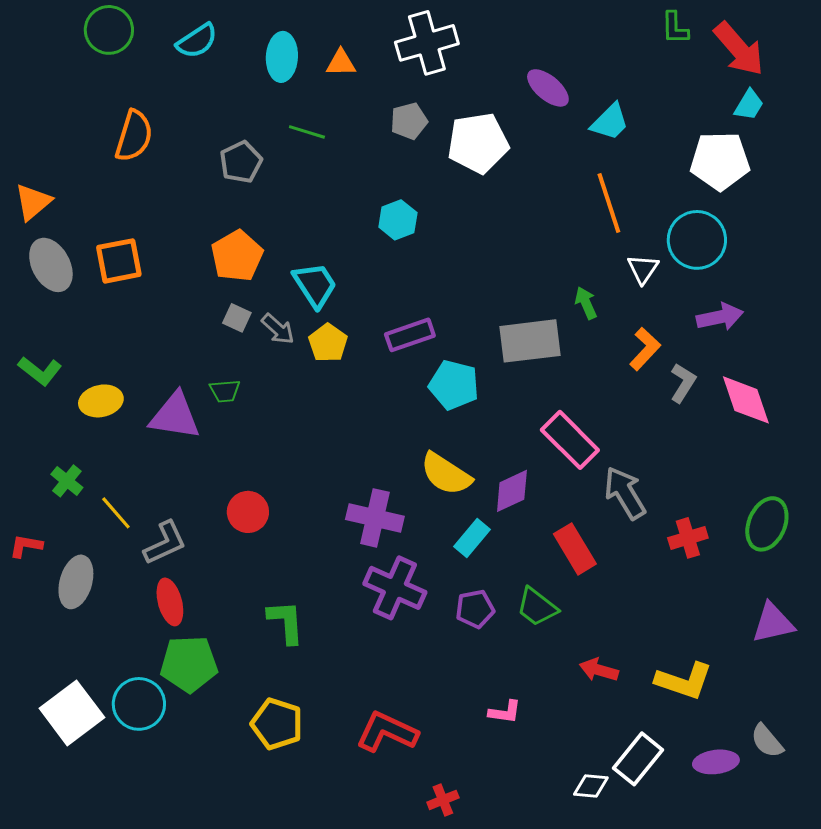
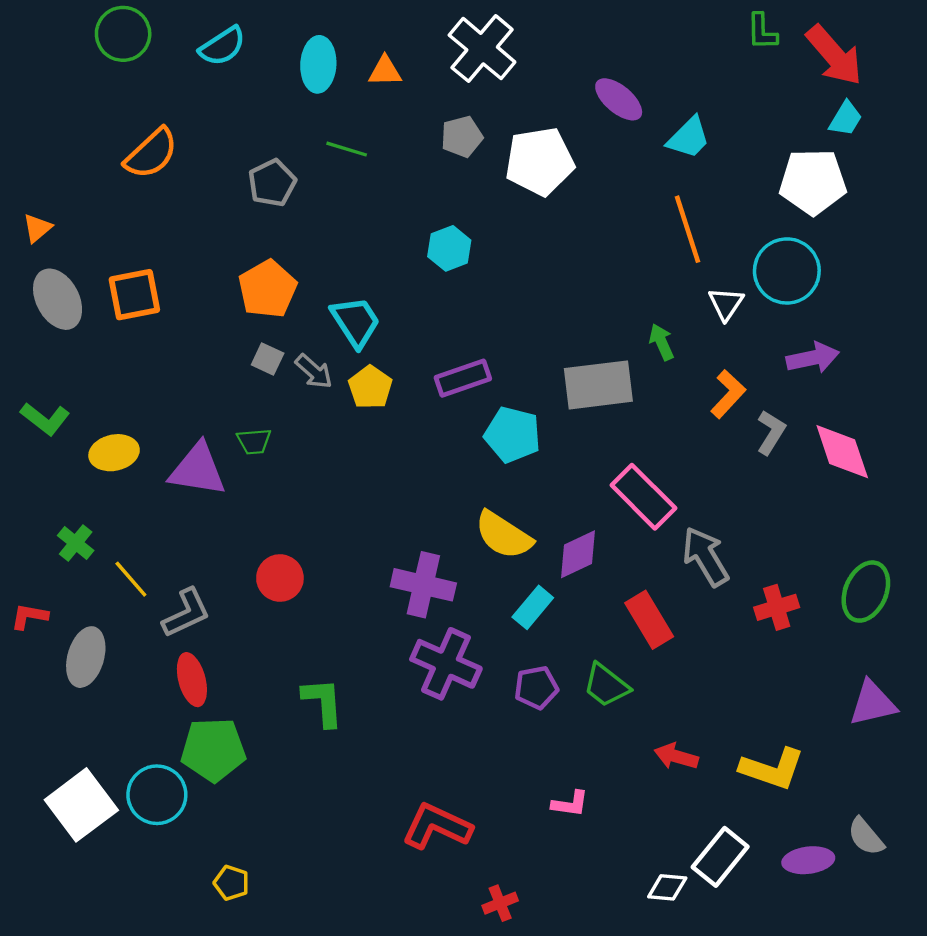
white cross: (427, 43) -> (482, 49), turned -34
orange semicircle: (134, 136) -> (151, 154), turned 30
orange triangle: (33, 202) -> (37, 228), size x0.7
yellow pentagon: (277, 724) -> (231, 883), moved, size x0.6

